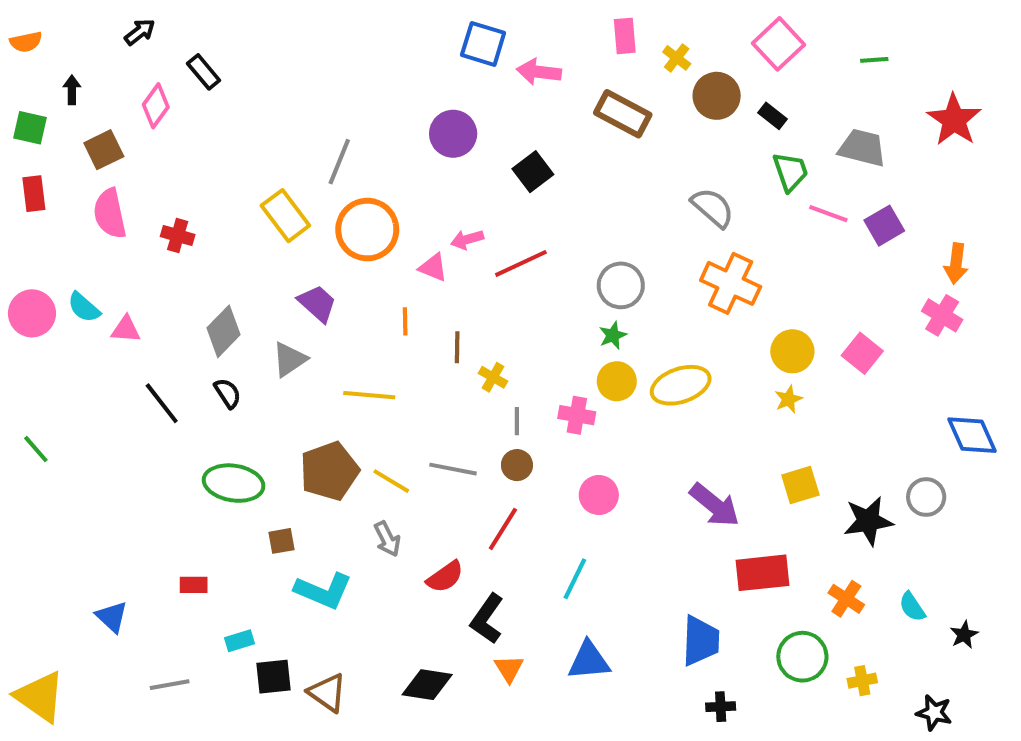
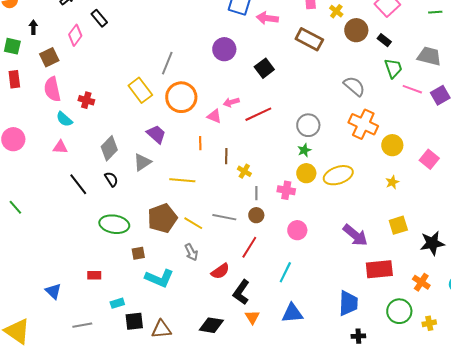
cyan semicircle: (84, 307) -> (64, 119), moved
yellow circle: (792, 351) -> (392, 145), moved
brown triangle: (327, 693) -> (161, 329), turned -40

